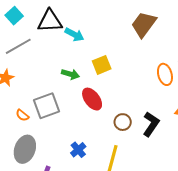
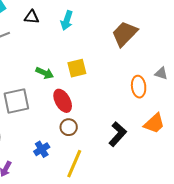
black triangle: (50, 21) -> (32, 17), size x0.6
cyan arrow: (74, 35) -> (67, 20), moved, turned 72
brown circle: (123, 122) -> (69, 127), moved

